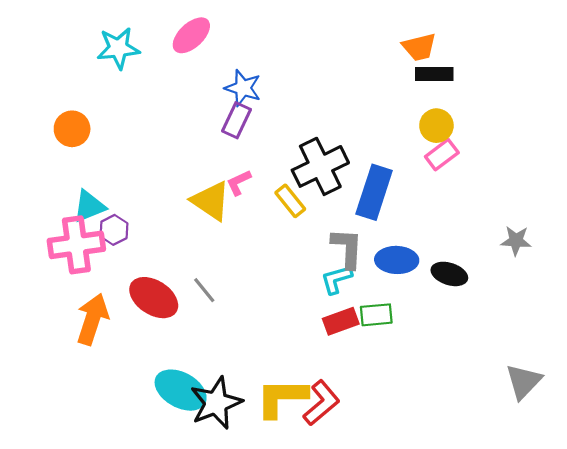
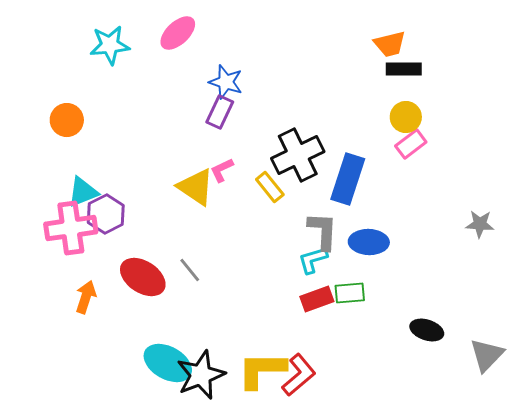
purple hexagon: (114, 230) -> (106, 214), size x1.4
black ellipse: (449, 274) -> (427, 330), moved
orange arrow: (92, 319) -> (86, 297), size x0.7

